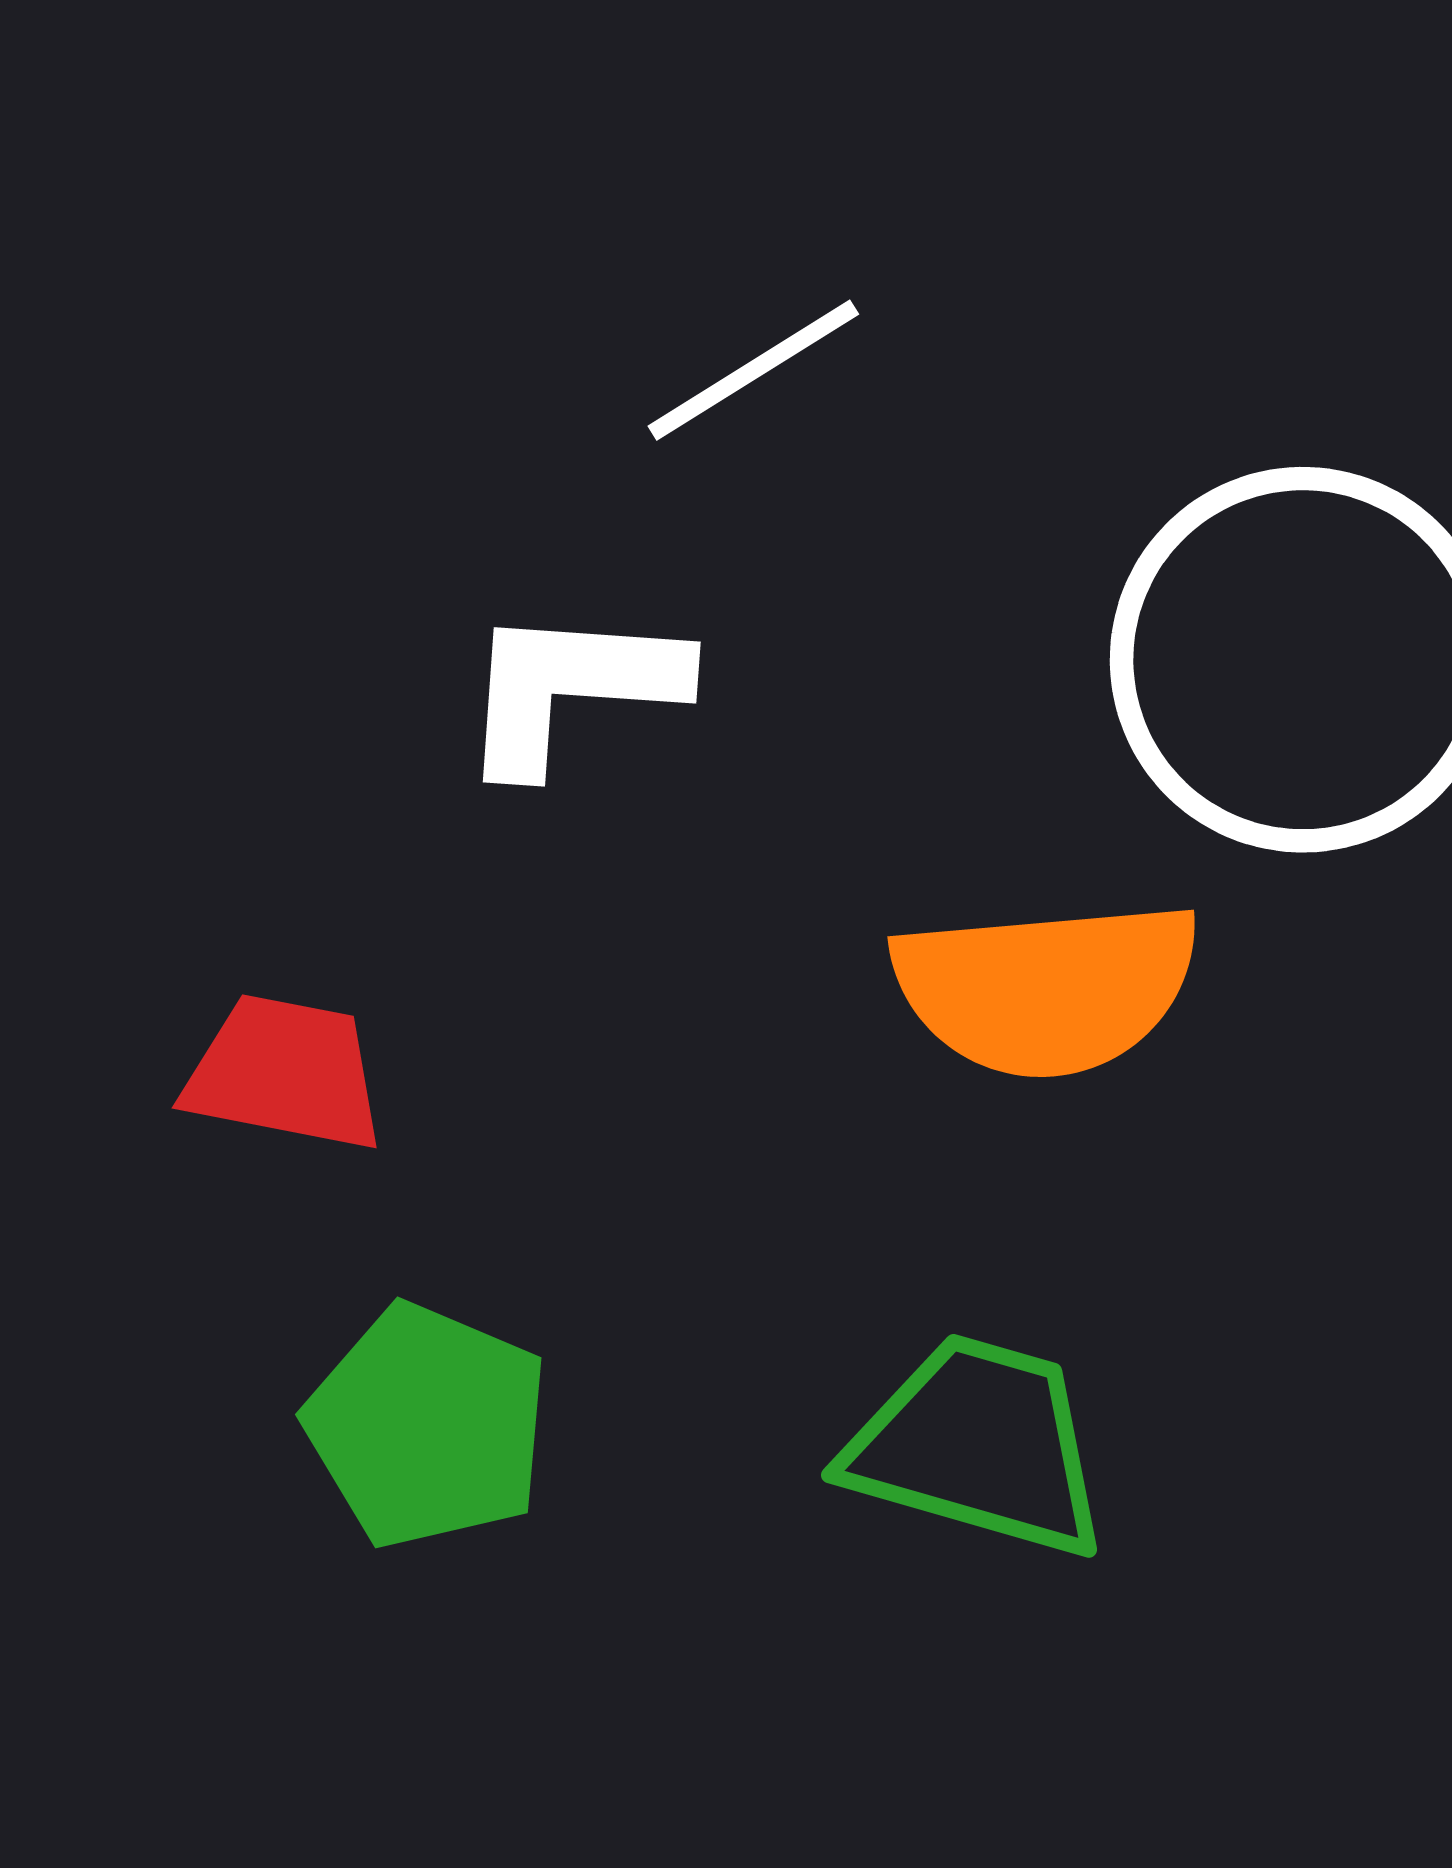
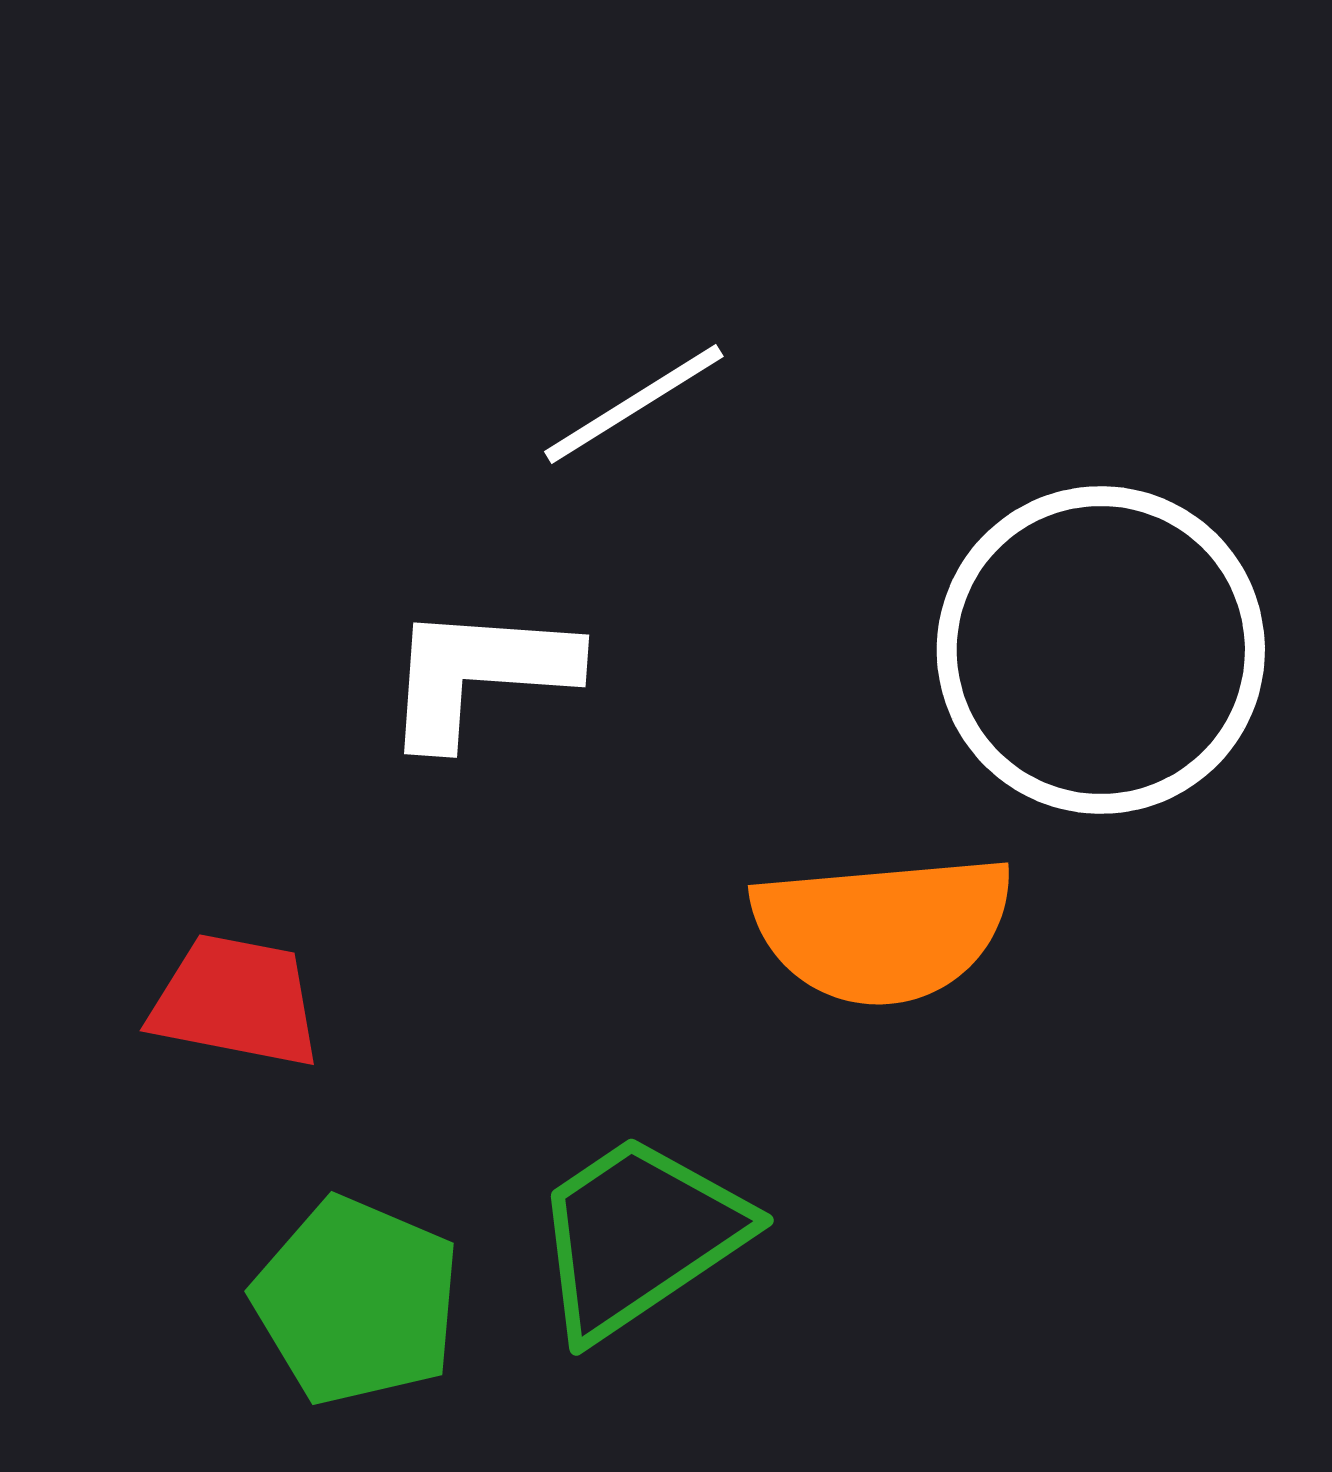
green trapezoid: (978, 1446) -> (639, 1236), moved, turned -50

